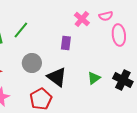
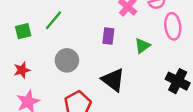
black triangle: (57, 77) -> (113, 80), moved
green triangle: (94, 78) -> (142, 46), moved

